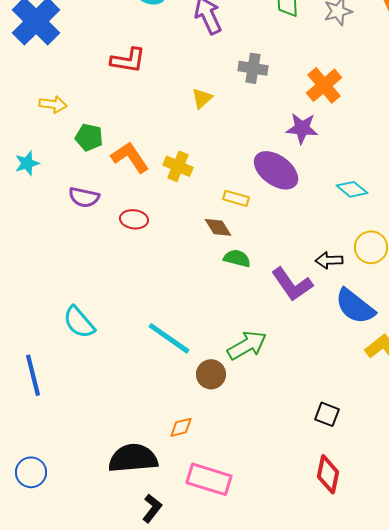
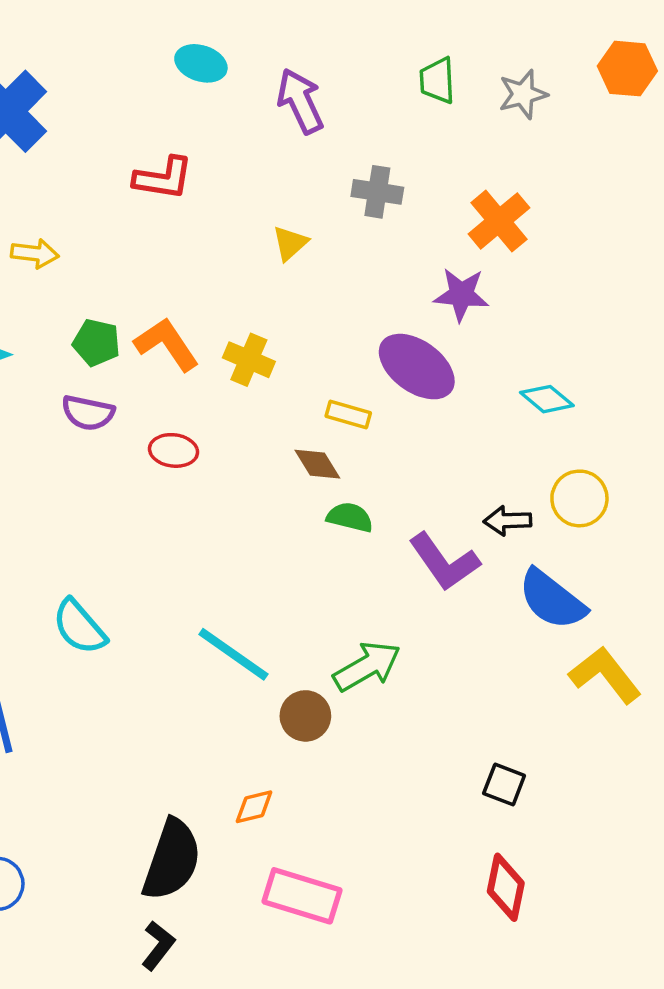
green pentagon: (89, 137) -> (96, 343), moved
black semicircle: (133, 458) -> (172, 860), turned 114
black L-shape: (152, 508) -> (158, 945), moved

